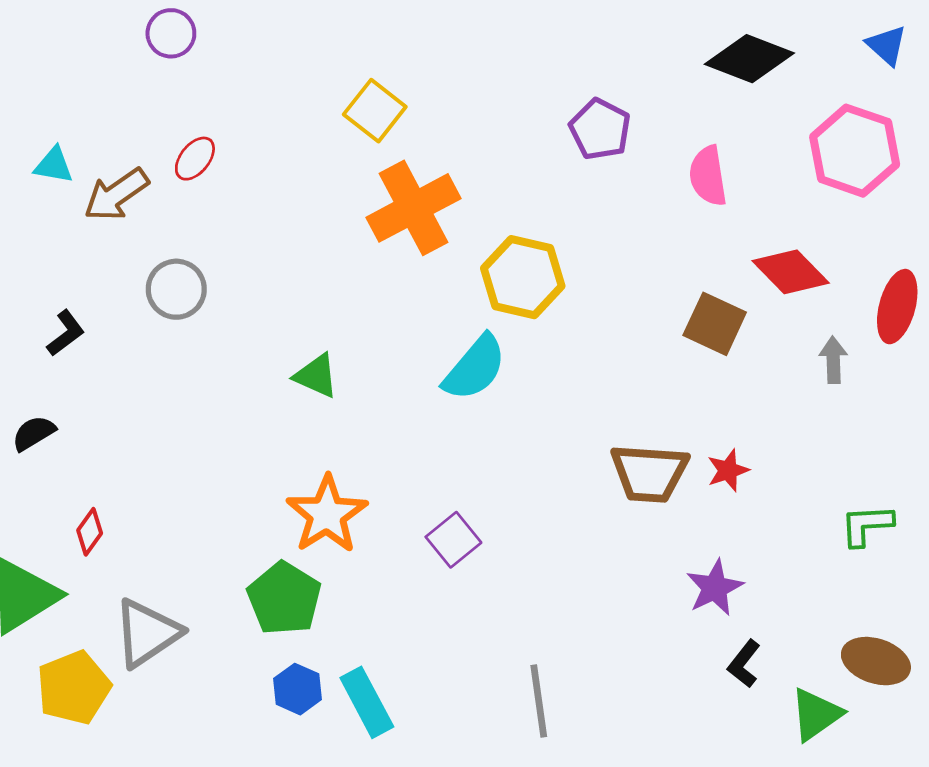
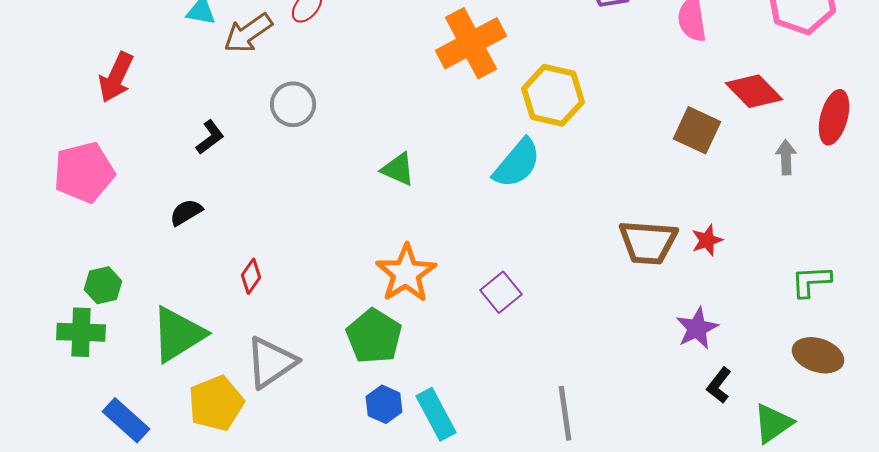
red diamond: (90, 532) -> (251, 276), moved
brown ellipse: (876, 661) -> (818, 355), moved

